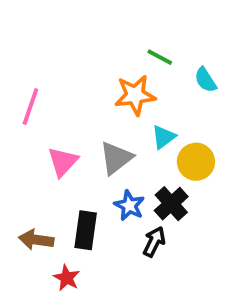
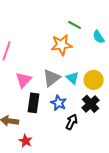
cyan triangle: (164, 137) -> (73, 78), moved, turned -40
black cross: (171, 204) -> (91, 104), moved
black rectangle: (86, 230) -> (34, 103), moved

